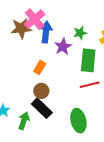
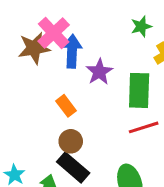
green star: (80, 33) -> (141, 26), moved
orange rectangle: (40, 67) -> (66, 106), turned -64

